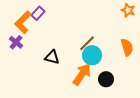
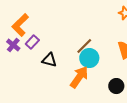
purple rectangle: (38, 13) -> (32, 42), moved
black circle: (106, 79) -> (116, 86), moved

